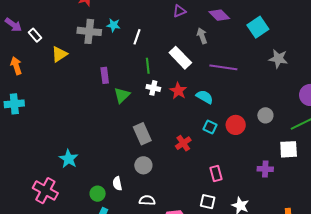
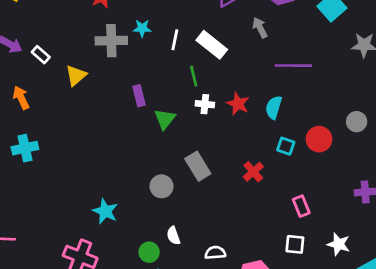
white rectangle: (180, 58) -> (212, 45), moved
cyan semicircle: (205, 97) -> (274, 107), turned -96
gray circle: (143, 165) -> (162, 186), moved

